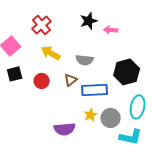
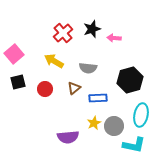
red cross: (42, 25) -> (63, 33), moved
blue rectangle: (95, 90) -> (98, 98), size x0.7

